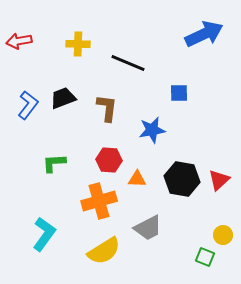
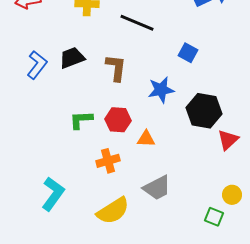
blue square: (179, 93) -> (188, 53), turned 30
green L-shape: (54, 163) -> (81, 120), moved
black hexagon: (182, 179) -> (204, 111), moved
orange cross: (99, 201) -> (108, 161), size x0.7

